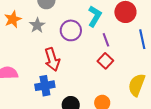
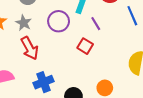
red arrow: (52, 59) -> (30, 48), moved
red square: (105, 61) -> (85, 46), moved

